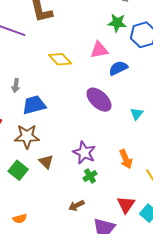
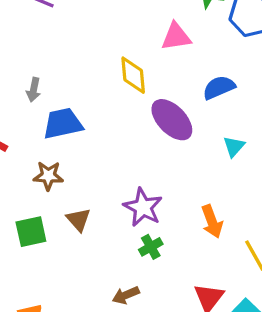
yellow diamond: (60, 59) -> (133, 75), moved, turned 35
blue semicircle: (118, 68) -> (219, 87), moved
brown star: (27, 136) -> (48, 176), size x0.7
green square: (18, 170) -> (31, 232), turned 36

